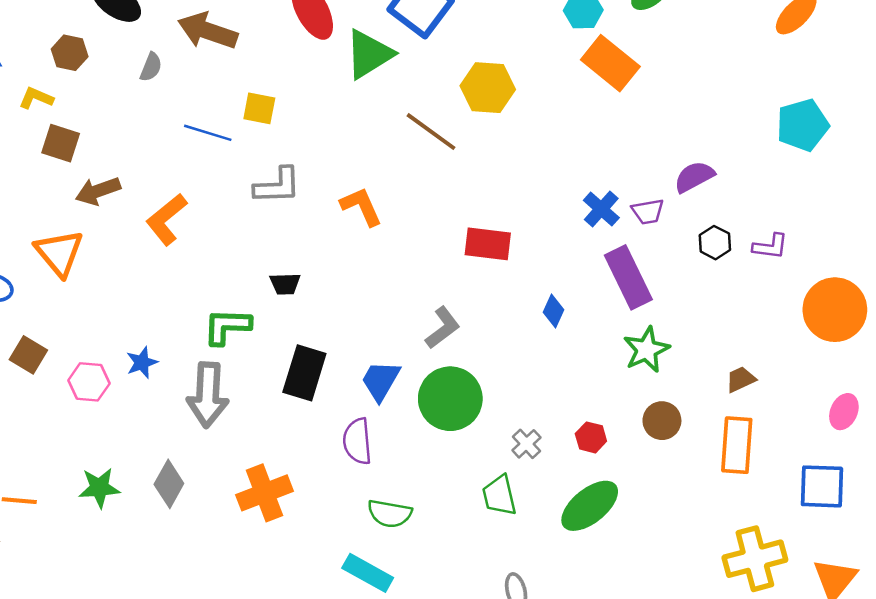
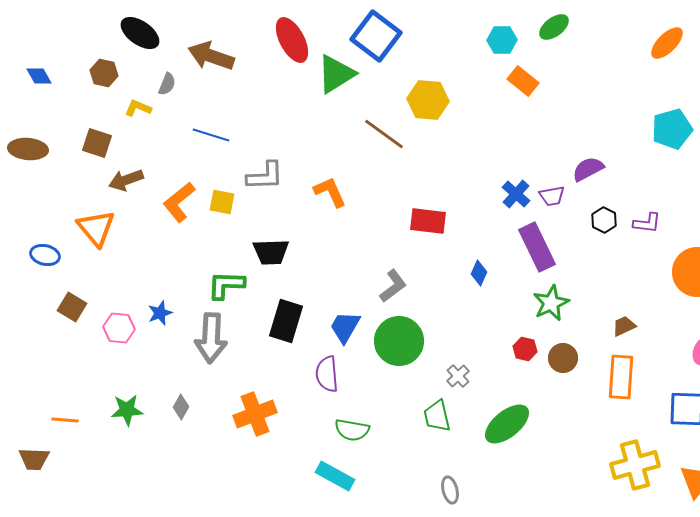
orange rectangle: (610, 63) -> (523, 81), size x0.7
yellow L-shape: (36, 98) -> (138, 108), moved
yellow square: (259, 108) -> (222, 202), moved
black trapezoid: (285, 284) -> (271, 252), size x1.5
red hexagon: (591, 437) -> (525, 349), moved
gray diamond: (169, 484) -> (181, 407), size x0.7

